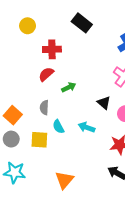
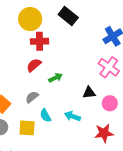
yellow circle: (28, 26) -> (30, 19), moved, size x1.5
black triangle: (104, 103) -> (89, 93), turned -48
gray semicircle: (44, 108) -> (32, 97), turned 48

